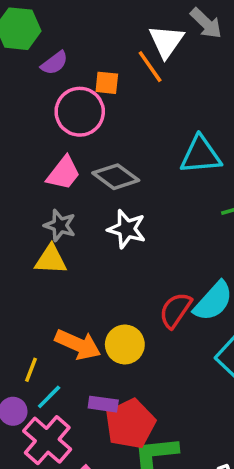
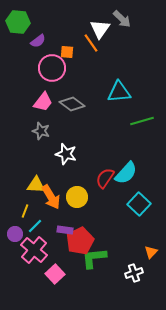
white star: (127, 229) -> (66, 154), moved
yellow triangle: (51, 260) -> (36, 185), moved
orange arrow: (78, 344) -> (51, 197), turned 35

